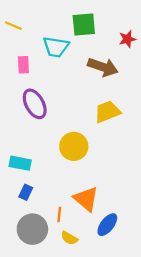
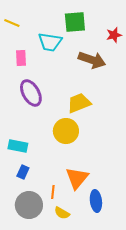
yellow trapezoid: (107, 112) -> (79, 103), moved
orange triangle: (86, 199) -> (77, 178), turned 30
blue ellipse: (107, 225) -> (96, 201), turned -45

